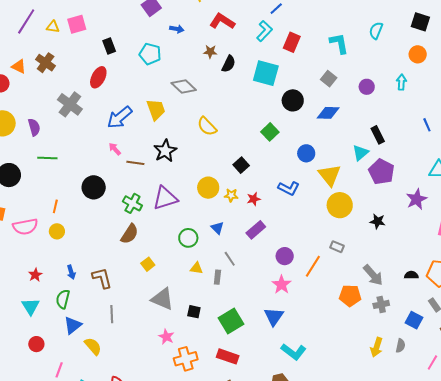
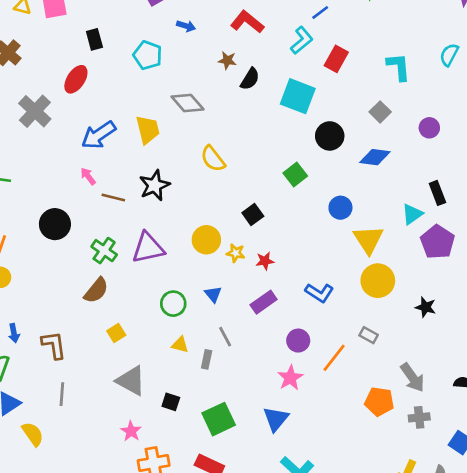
blue L-shape: (289, 188) -> (319, 293), moved

